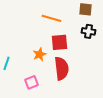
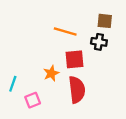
black cross: (89, 31) -> (99, 42), moved
pink square: (32, 82) -> (33, 100), moved

